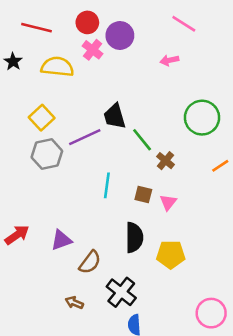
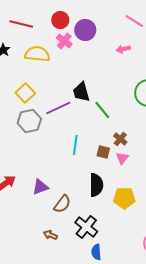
brown cross: (166, 161) -> (120, 139), moved

